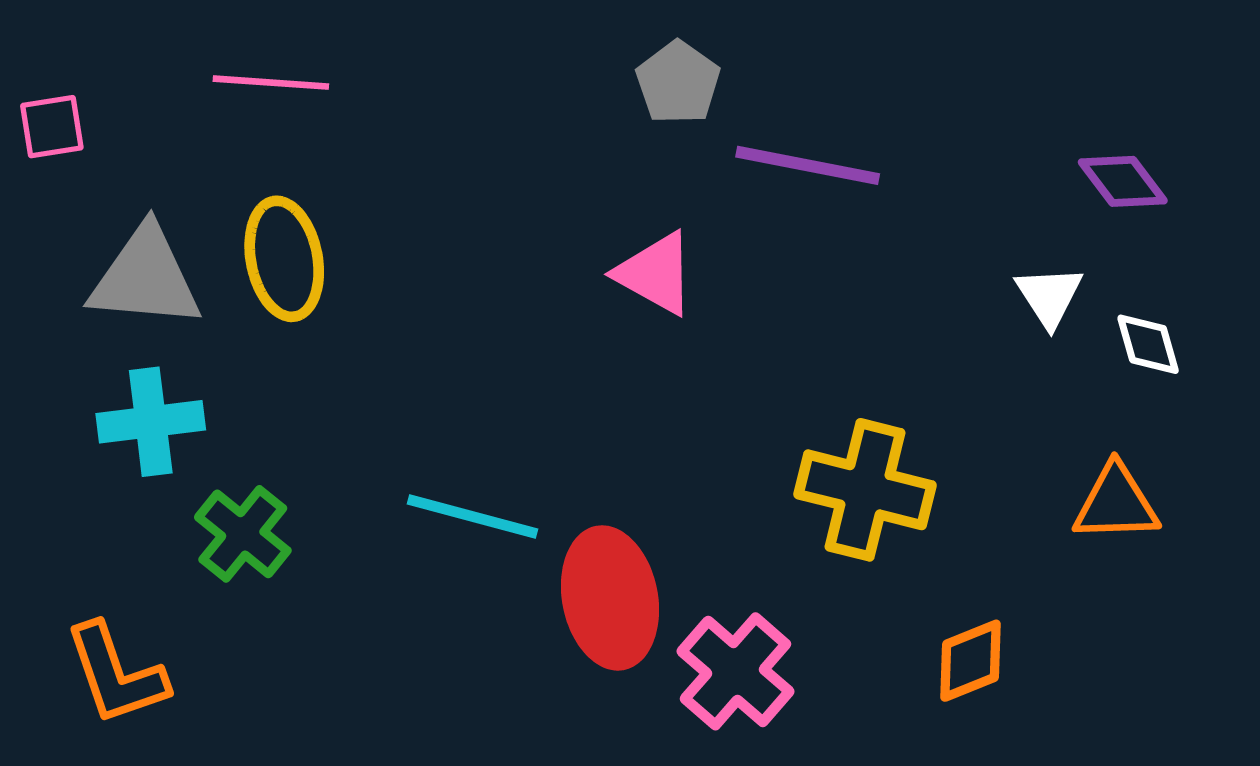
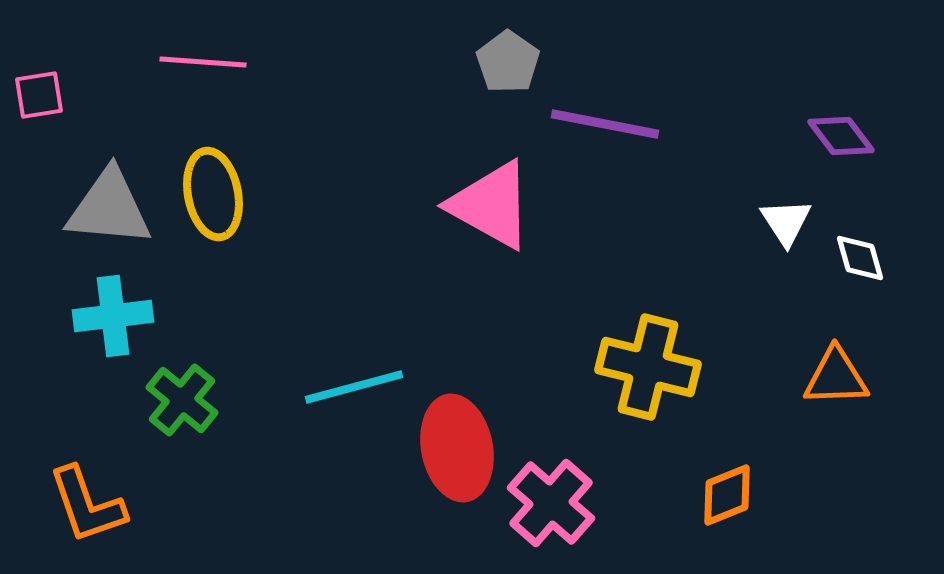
pink triangle: (655, 274) -> (491, 205), size x1.4
cyan line: (472, 517) -> (354, 387), turned -30

